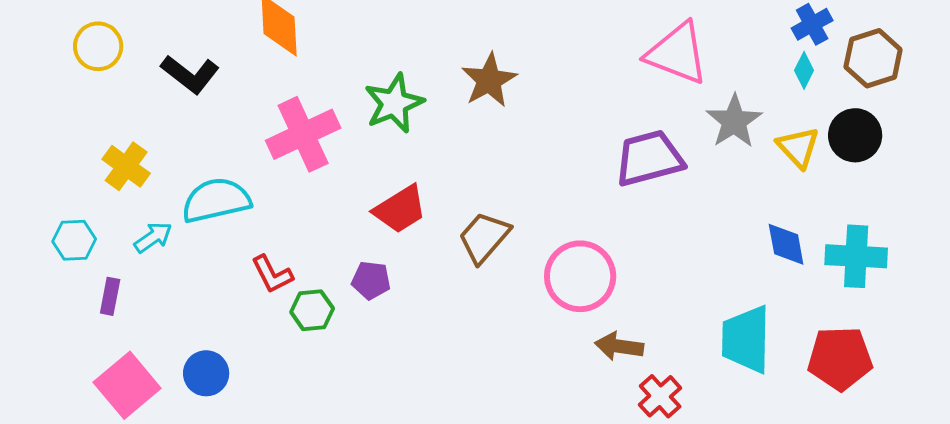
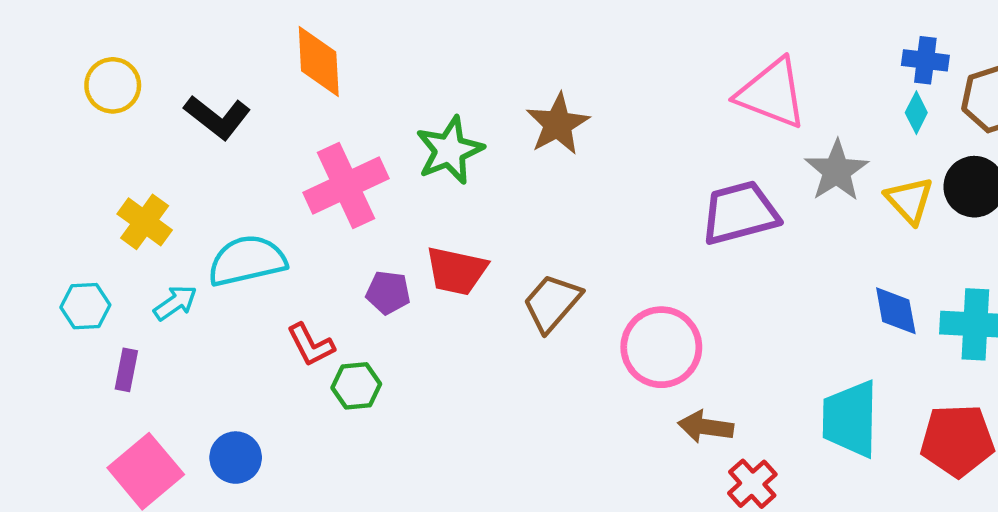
blue cross: (812, 24) -> (925, 60), turned 36
red trapezoid: (400, 209) -> (456, 271), turned 44
purple pentagon: (371, 280) -> (388, 293), moved

